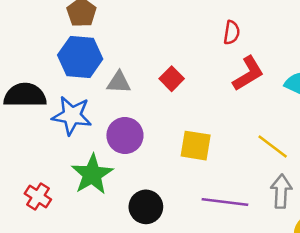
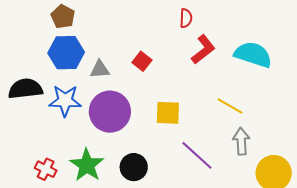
purple circle: (125, 136) -> (110, 112), size x1.4
green star: (92, 174) -> (87, 165), moved
purple line: (225, 202) -> (197, 155), turned 42

